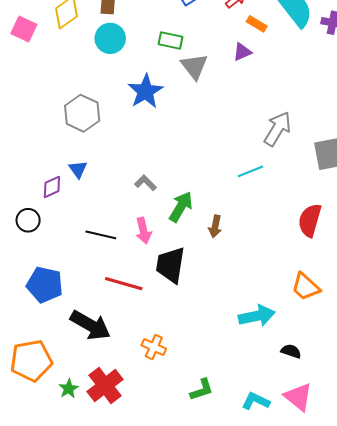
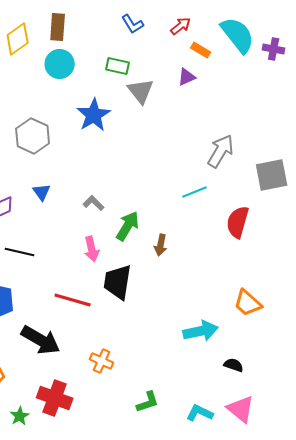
blue triangle: (78, 169) -> (42, 192), moved
red semicircle: (310, 220) -> (238, 222), moved
black line: (101, 235) -> (20, 252), moved
red cross: (105, 386) -> (55, 398), turned -32
green star: (69, 389) -> (20, 416), moved

